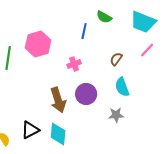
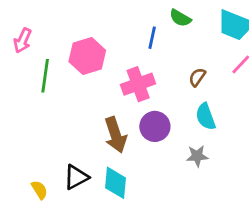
pink cross: (74, 64) -> (138, 84), size x1.6

